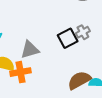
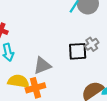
black square: (68, 38) -> (78, 51), turned 30

